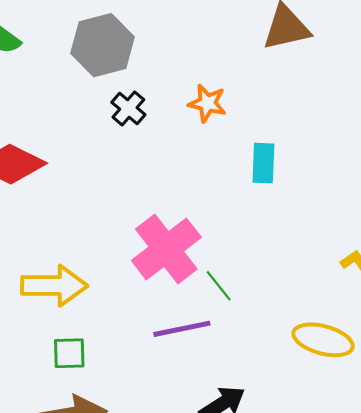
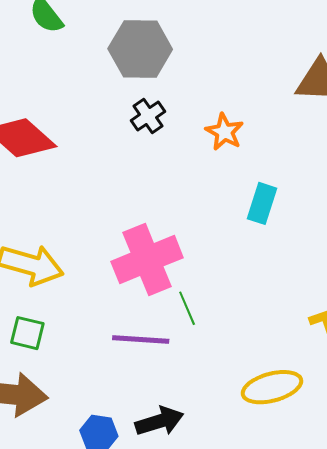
yellow ellipse: (323, 340) -> (272, 387), turned -46

